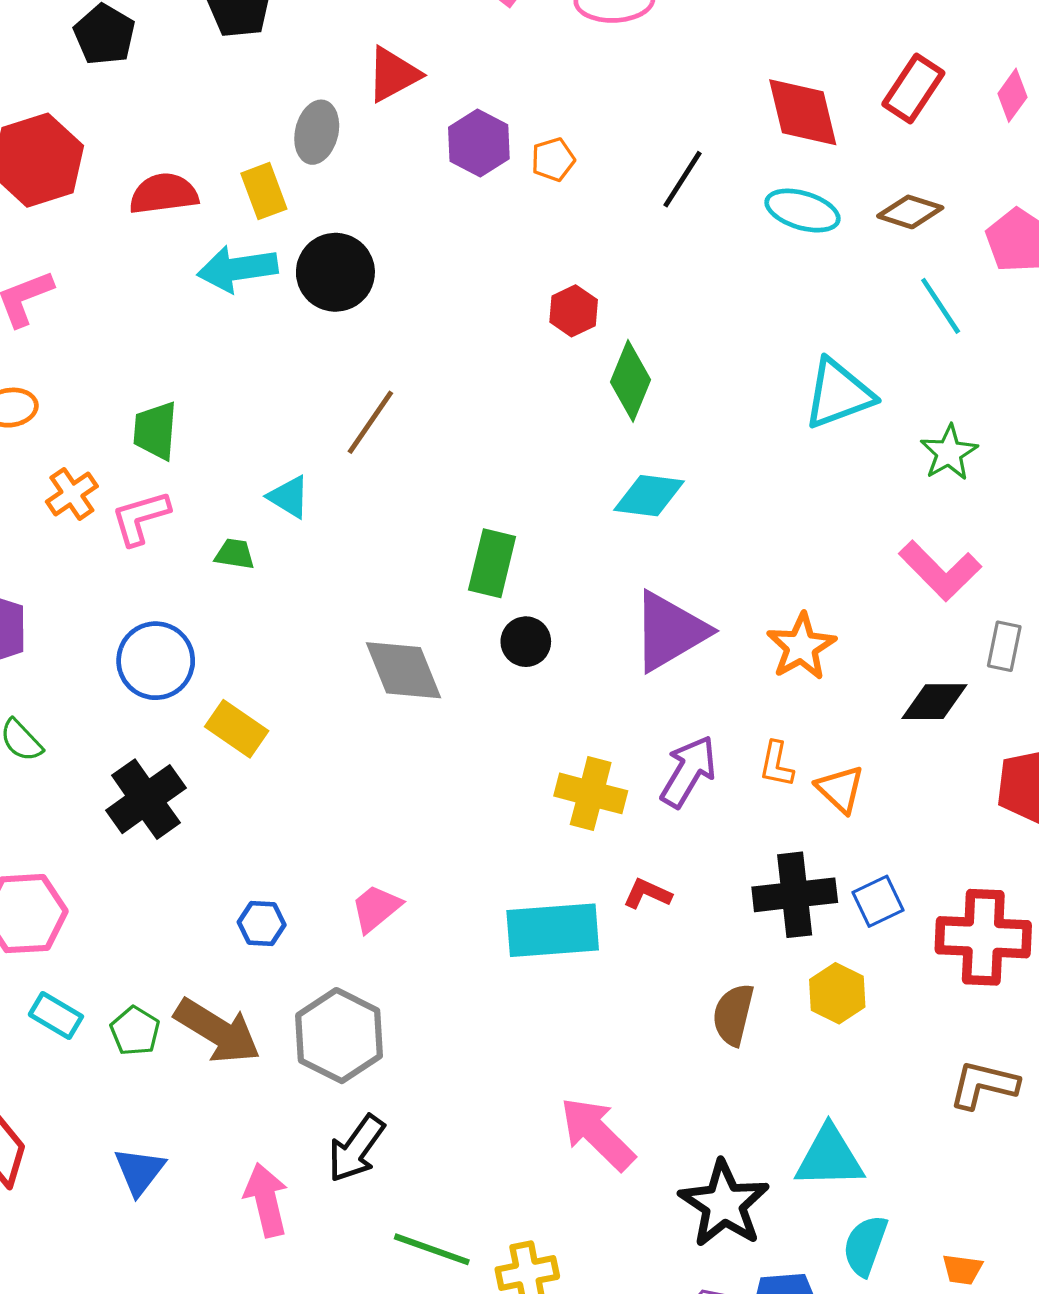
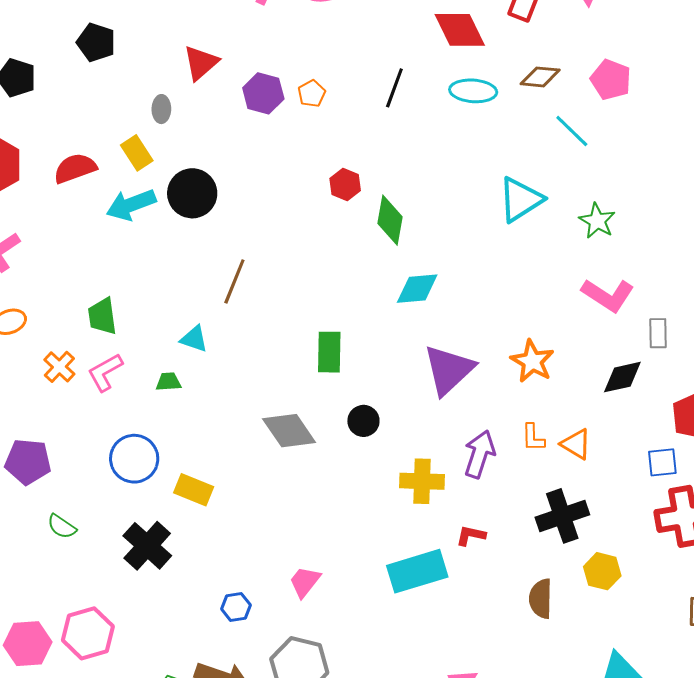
gray ellipse: (317, 132) -> (161, 109), size x0.7
black circle: (526, 642) -> (363, 421), moved
blue square: (878, 901) -> (662, 462), moved, turned 32

